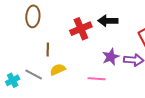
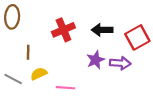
black arrow: (108, 21) -> (102, 30), moved
pink line: (97, 79) -> (66, 88), moved

